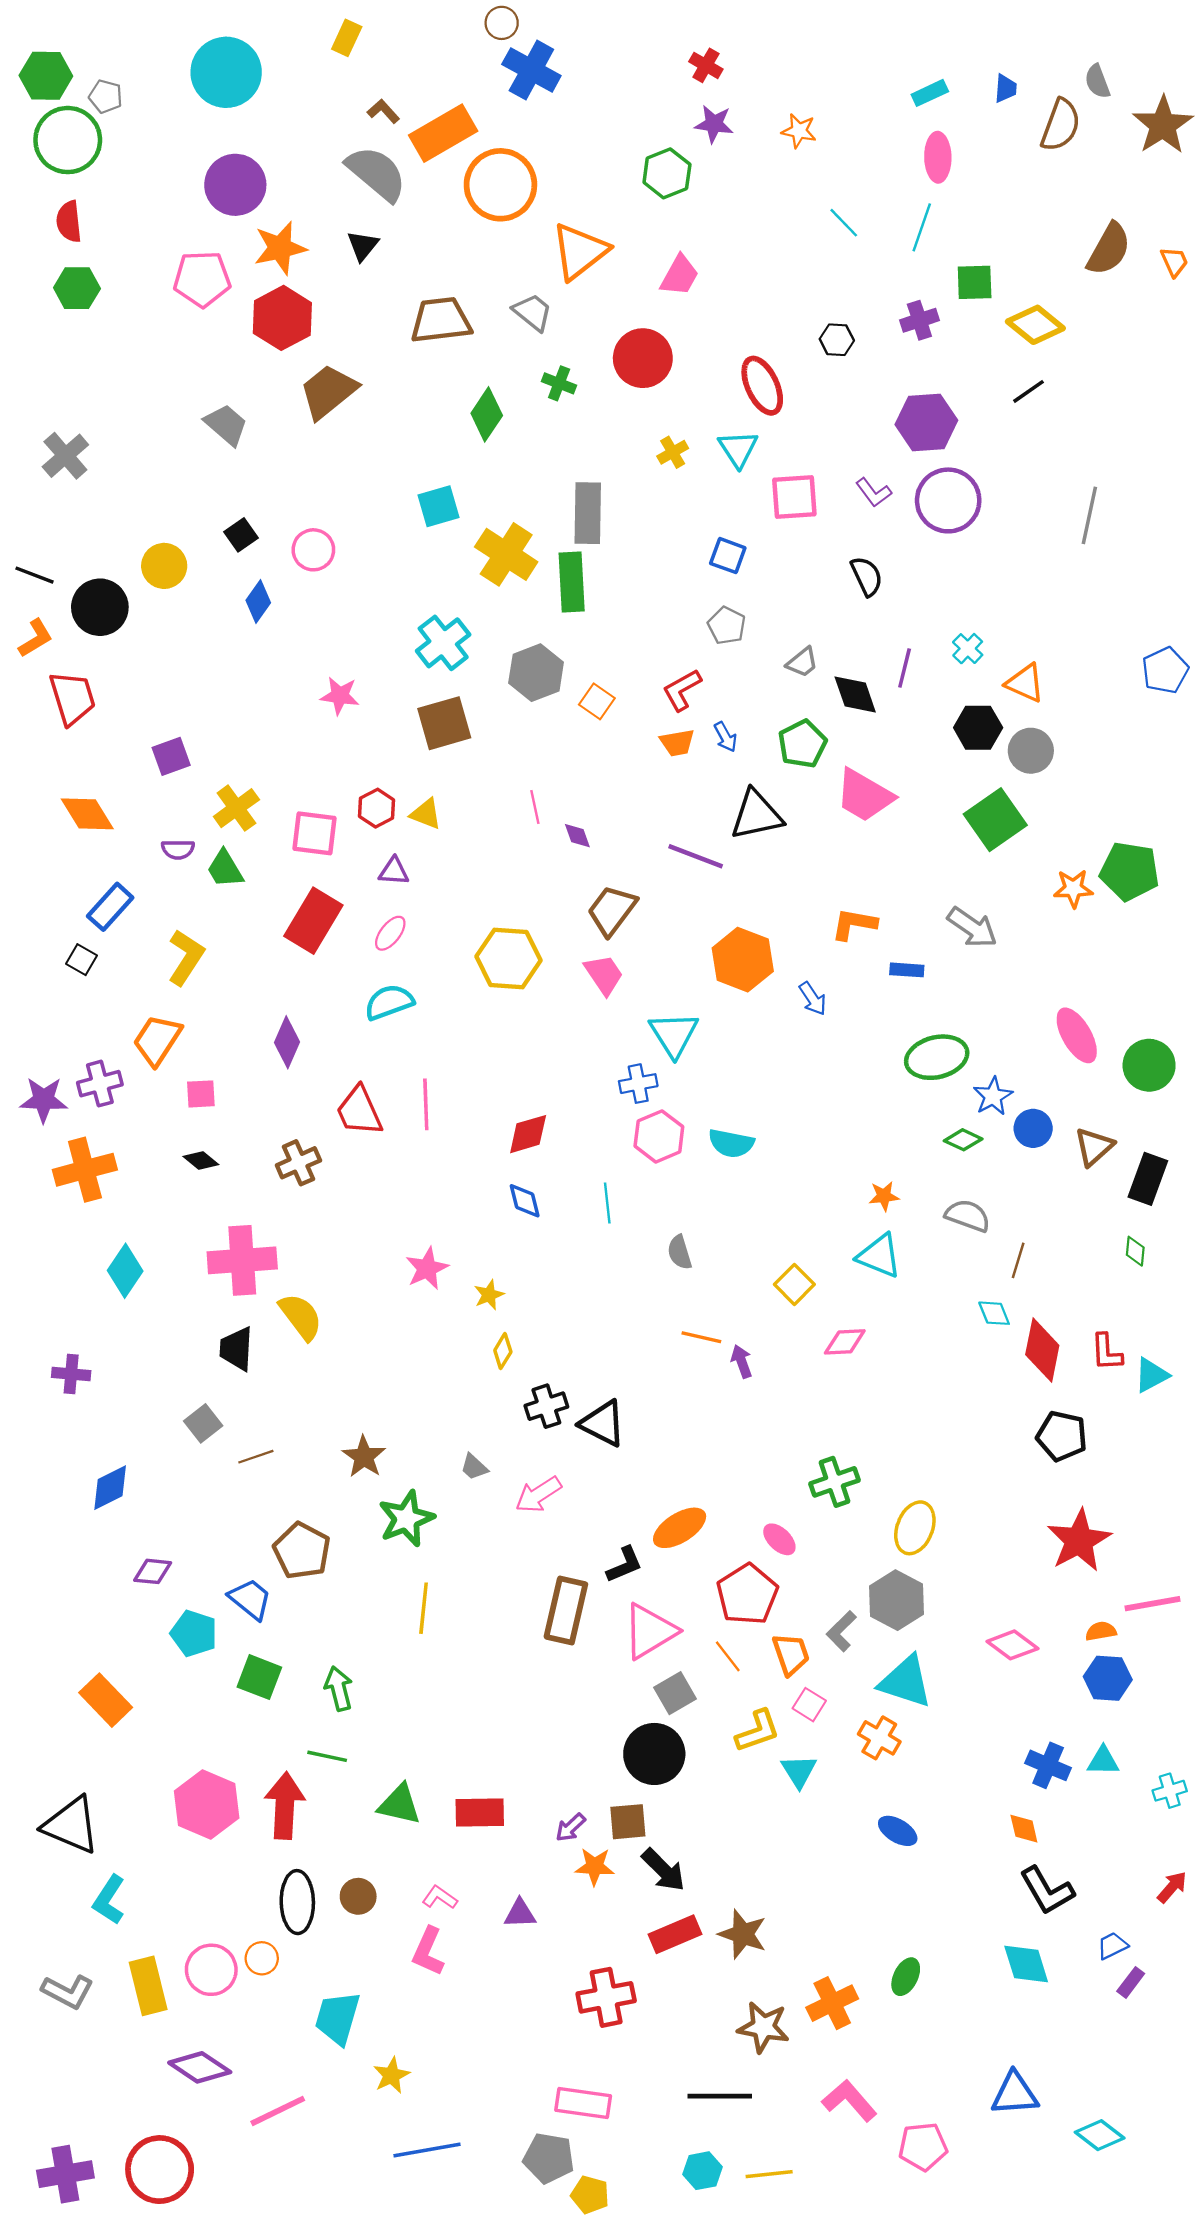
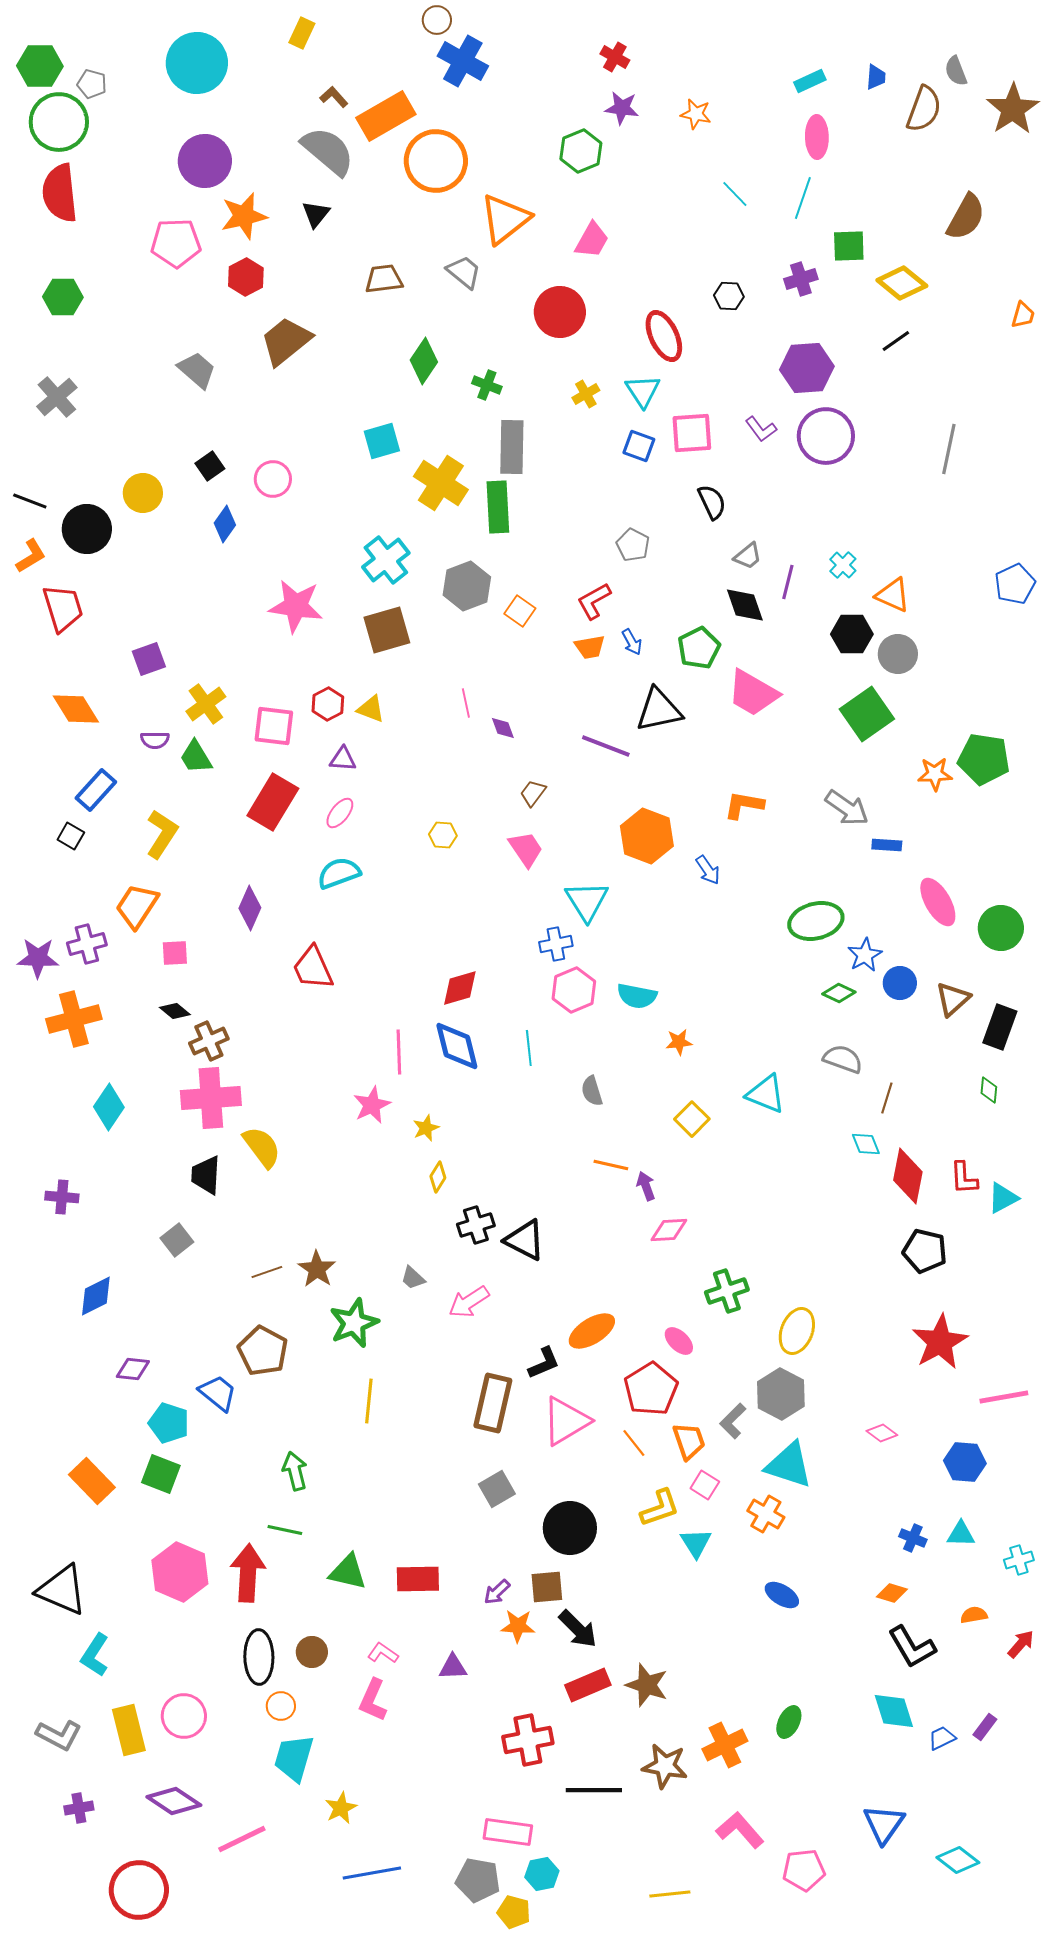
red semicircle: (69, 222) -> (60, 193), size x1.6
orange trapezoid: (1174, 262) -> (1023, 315), moved, turned 40
green hexagon: (77, 288) -> (63, 297), moved
red hexagon: (282, 318) -> (246, 277), size x0.7
brown trapezoid: (441, 320) -> (384, 279), size x0.7
green cross: (559, 383) -> (487, 385), moved
blue square: (728, 556) -> (639, 446), moved
black semicircle: (867, 576) -> (712, 502), moved
gray trapezoid: (802, 662) -> (748, 556), moved
pink star: (340, 696) -> (296, 606), size x1.6
brown trapezoid: (612, 910) -> (533, 793), size x0.6
yellow hexagon: (509, 958) -> (443, 835), size x0.5
blue rectangle: (907, 970) -> (887, 845), moved
pink line: (426, 1104) -> (399, 1052), moved
brown cross: (298, 1163) -> (209, 1041), moved
orange star: (884, 1196) -> (679, 1042), moved
blue diamond: (525, 1201) -> (457, 1046), size x1.6
pink diamond: (845, 1342) -> (669, 1230), moved
brown line: (256, 1457) -> (267, 1272), moved
orange semicircle: (1101, 1631) -> (974, 1615), moved
pink diamond: (1012, 1645) -> (882, 1433), size x0.7
green square: (259, 1677) -> (161, 1474), moved
gray square: (675, 1693) -> (497, 1489), moved
blue cross: (1048, 1765) -> (913, 1538), size x0.7
orange diamond: (1024, 1829) -> (892, 1593), turned -60
blue trapezoid: (1112, 1946) -> (942, 1738), moved
orange circle: (262, 1958) -> (281, 1706), moved
blue triangle: (1015, 2094) -> (884, 1824), turned -51
black line: (720, 2096) -> (594, 1790), moved
cyan hexagon: (703, 2171) -> (542, 1874), moved
purple cross: (65, 2174) -> (79, 1808), moved, size x0.6

